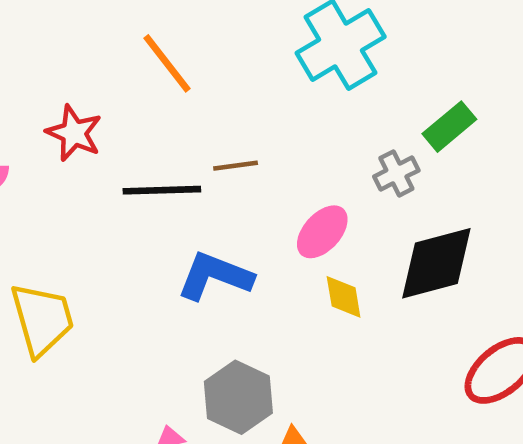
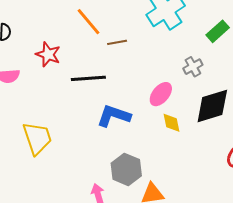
green rectangle: (449, 127) -> (218, 31), moved
brown line: (236, 166) -> (117, 42), moved

